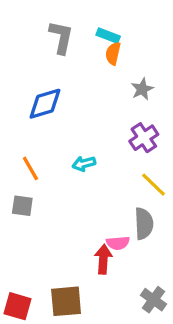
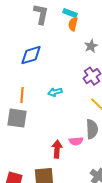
orange line: (30, 168) -> (22, 95), turned 35
gray square: (22, 206) -> (17, 118), size x1.5
red arrow: (103, 259) -> (57, 149), moved

